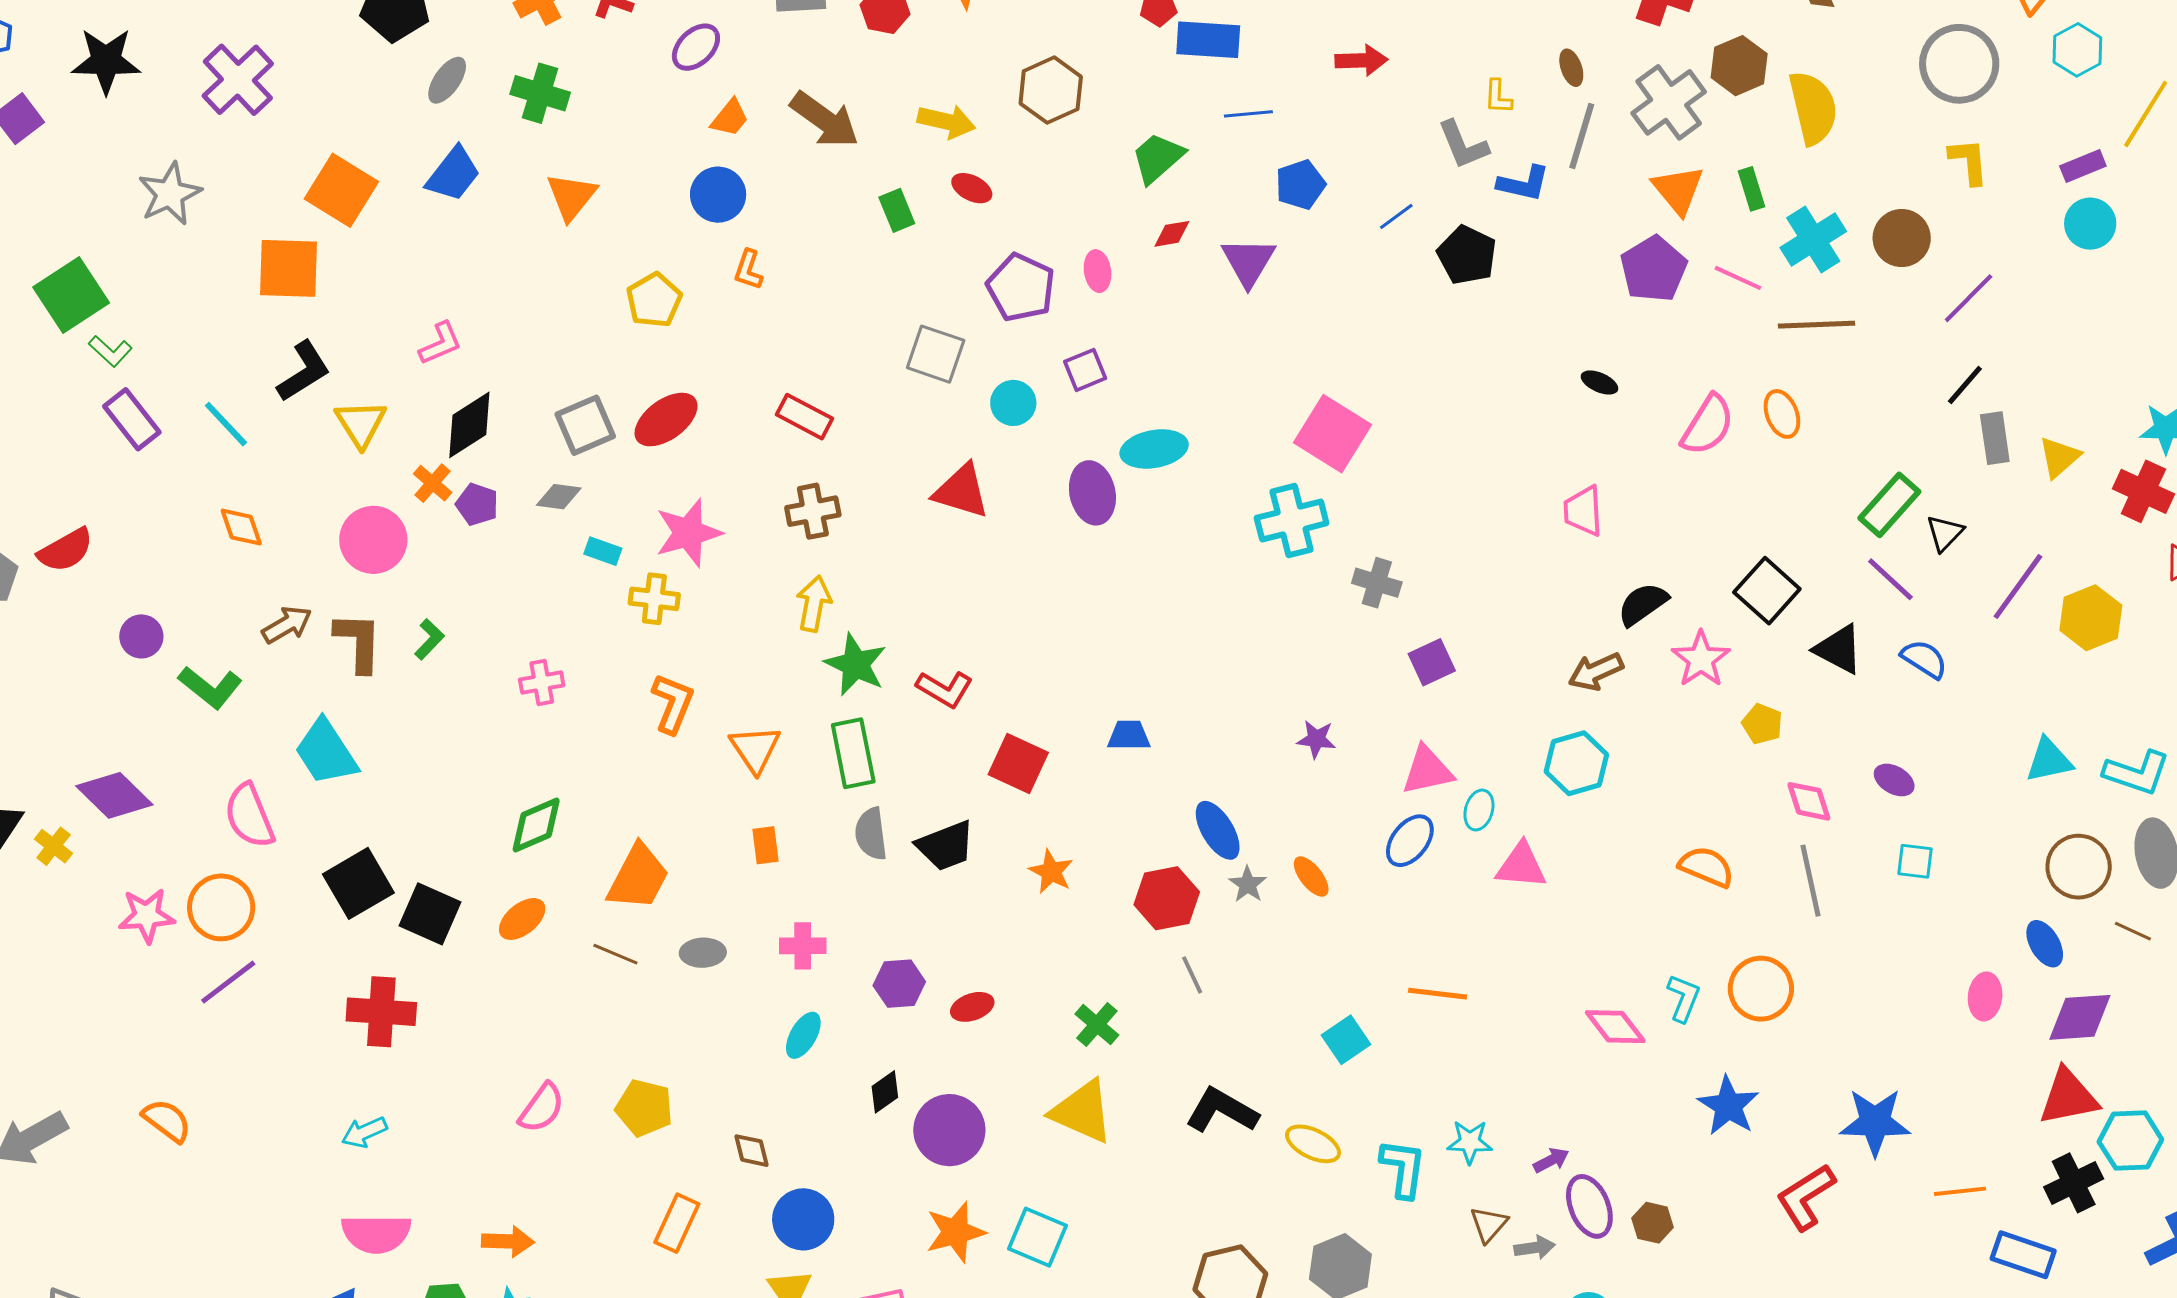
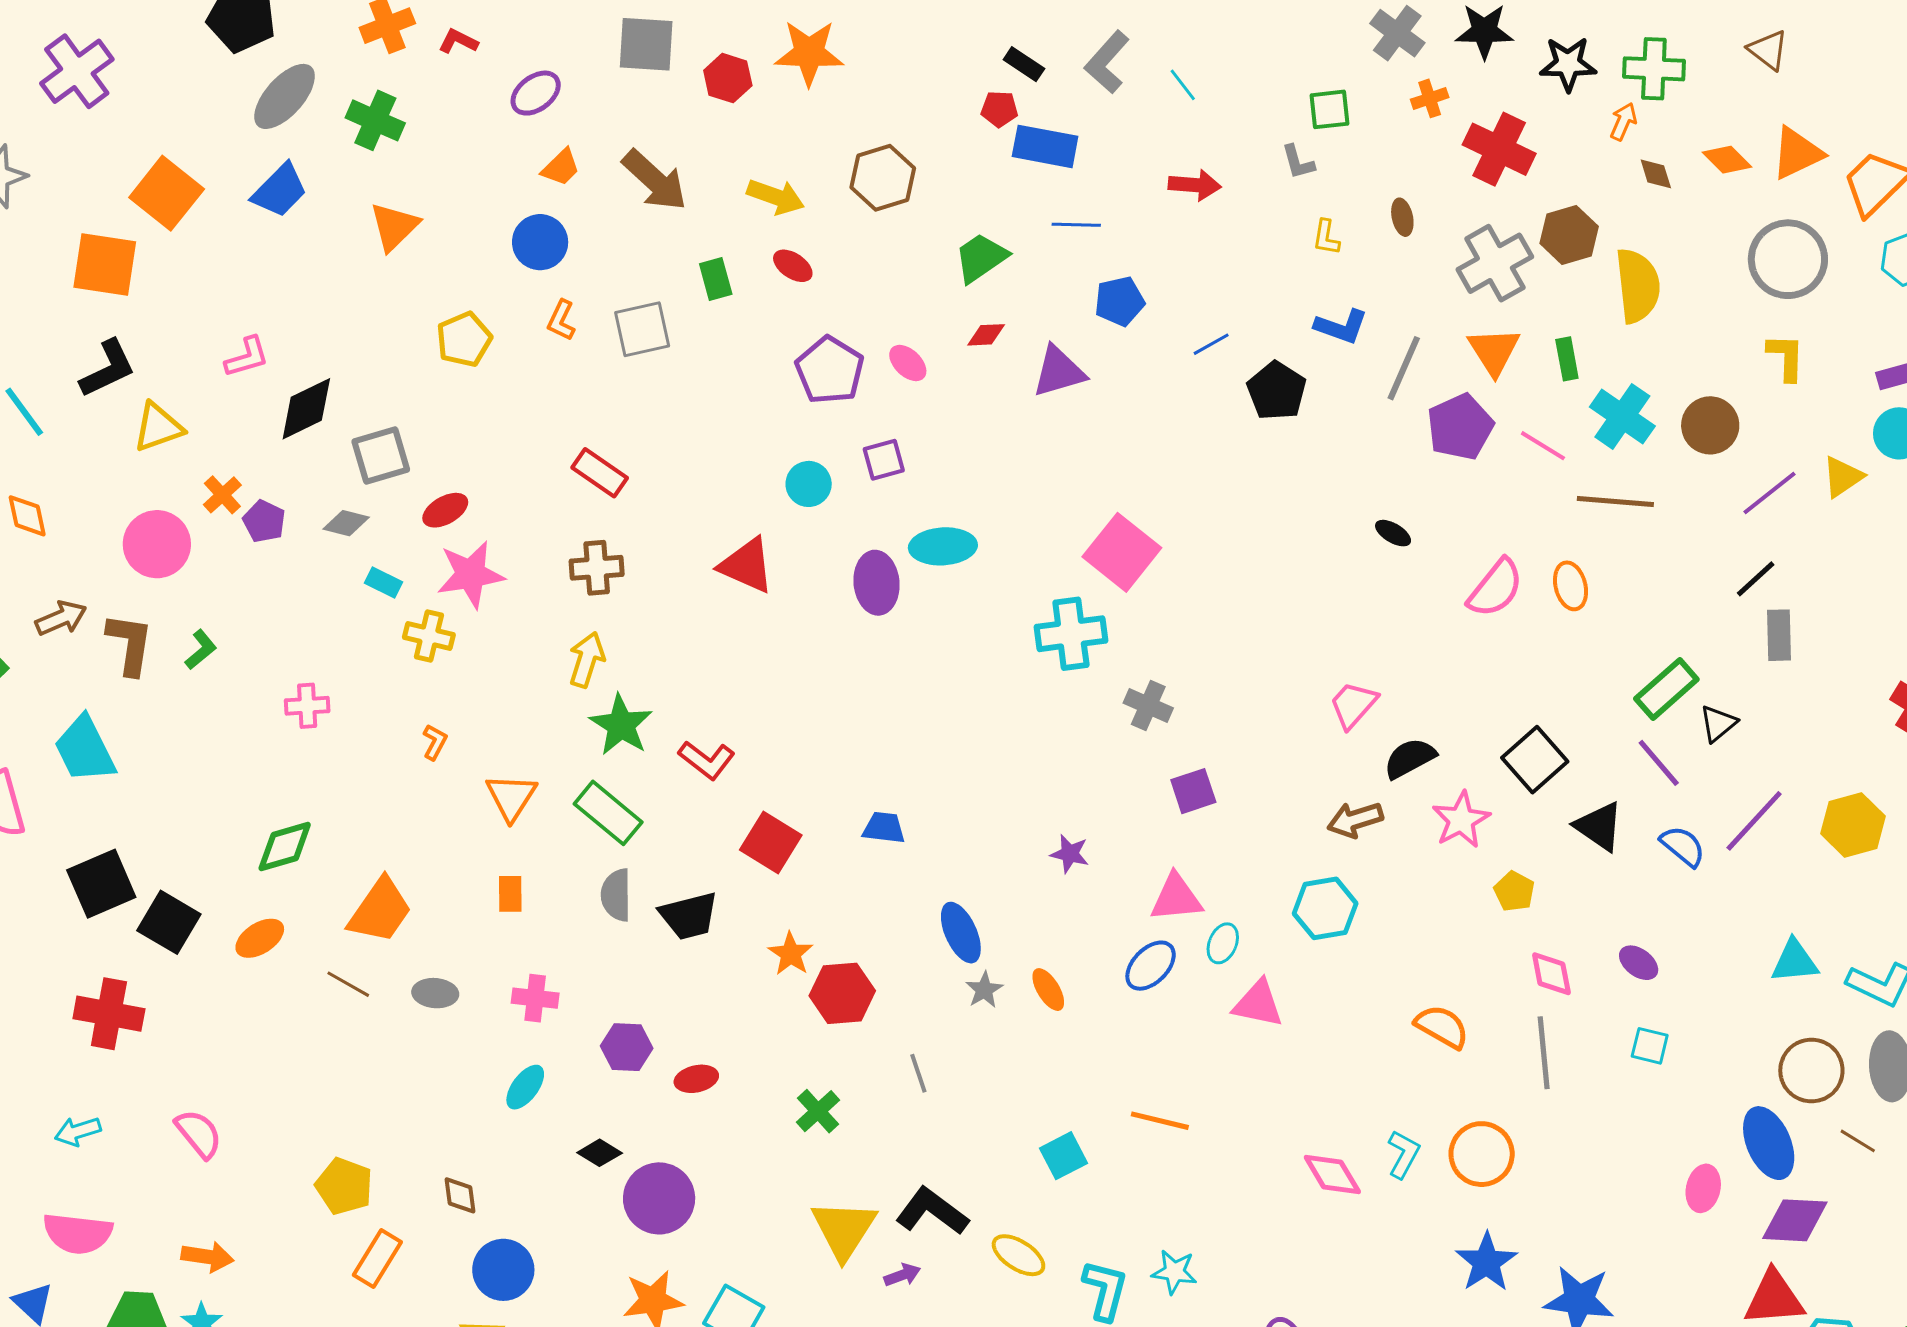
gray ellipse: (447, 80) -> (285, 96), size x1.5
gray line: (1582, 136) -> (1404, 368), moved
gray L-shape: (1463, 145) -> (1298, 162), moved, size x0.7
cyan cross: (1813, 240) -> (1622, 416), turned -30
purple triangle: (1248, 262) -> (1059, 372), turned 36
pink ellipse: (1098, 271) -> (908, 363), turned -45
gray square: (936, 354) -> (642, 329), moved, turned -38
red ellipse: (666, 420) -> (445, 510), moved, size x0.7
yellow triangle: (361, 424) -> (158, 427), turned 36
black diamond: (469, 425) -> (306, 409), moved
yellow triangle: (2059, 457) -> (1843, 477), moved
pink trapezoid: (1583, 511) -> (1353, 705), moved, turned 38
purple line: (2018, 586) -> (1754, 821), moved
orange L-shape: (673, 703) -> (435, 742), size x0.6
green rectangle: (853, 753) -> (608, 813), turned -46
red hexagon: (1167, 898) -> (842, 993), moved
blue ellipse: (2045, 944) -> (1769, 1143), size x1.5
black diamond: (885, 1092) -> (600, 1153), turned 60
blue star: (1728, 1106) -> (1486, 1262), moved
pink semicircle: (542, 1108) -> (199, 1134), moved, turned -82
yellow pentagon: (644, 1108) -> (344, 1186), moved
yellow triangle: (1082, 1112) -> (844, 1229), moved, turned 32
purple arrow: (1551, 1160) -> (902, 1275), moved

